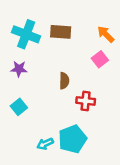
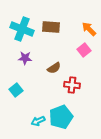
purple star: (19, 69) -> (25, 58), moved
brown semicircle: (64, 81) -> (54, 68), turned 56

